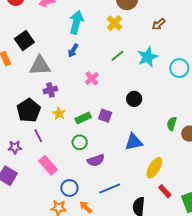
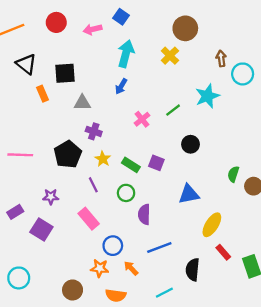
brown arrow: (159, 24) -> (221, 58), turned 120
black square: (24, 40) -> (65, 73), turned 30
green line: (117, 56) -> (173, 110), moved
gray triangle: (40, 66) -> (82, 103), size x0.7
cyan circle: (179, 68) -> (243, 74), moved
purple cross: (50, 90) -> (94, 131), turned 32
green rectangle: (83, 118) -> (131, 165), turned 56
purple line: (38, 136) -> (93, 185), moved
purple semicircle: (96, 160) -> (144, 214), turned 108

